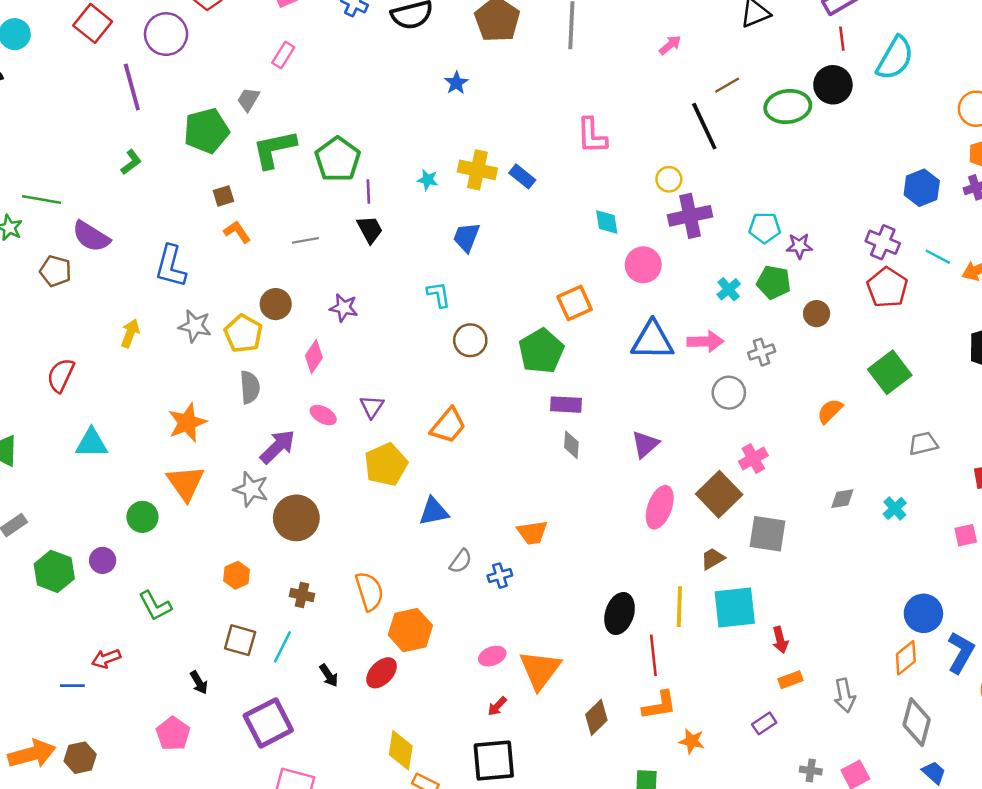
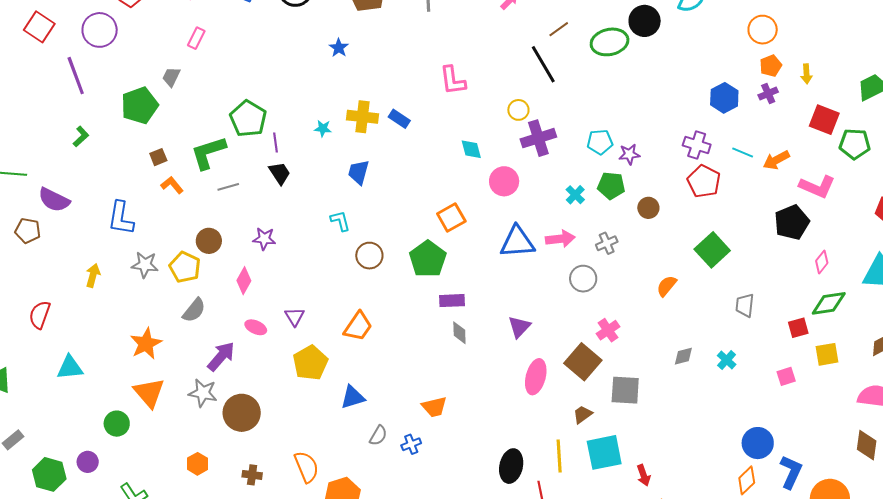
green L-shape: (274, 149) -> (208, 153), moved
gray semicircle: (250, 387) -> (194, 310), turned 48
gray trapezoid: (923, 444) -> (745, 305), turned -65

